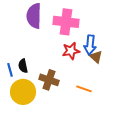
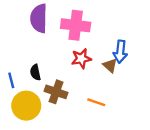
blue arrow: (90, 45) -> (120, 52), moved
black semicircle: (23, 66) -> (35, 72), moved

